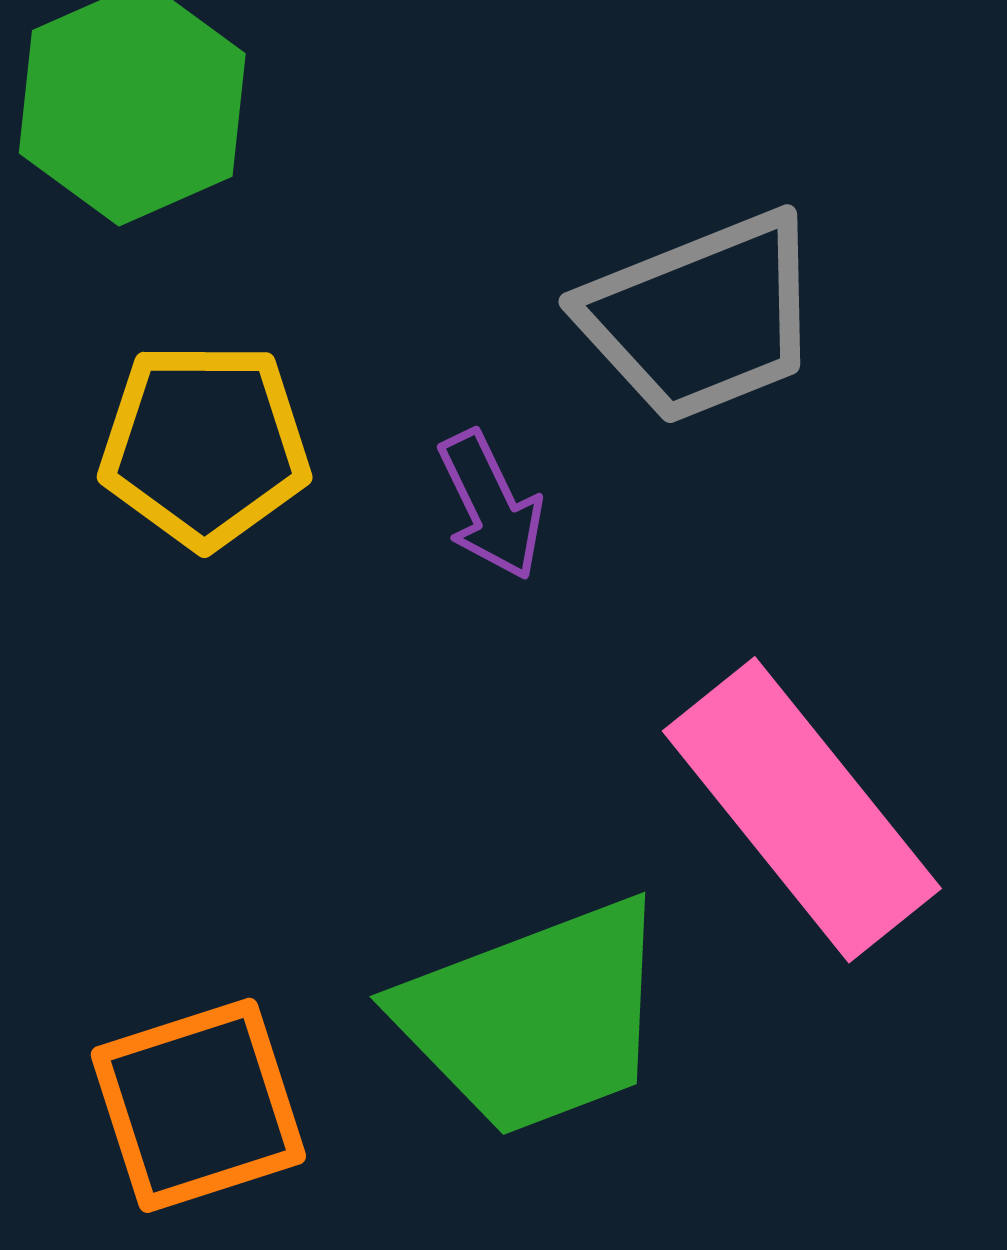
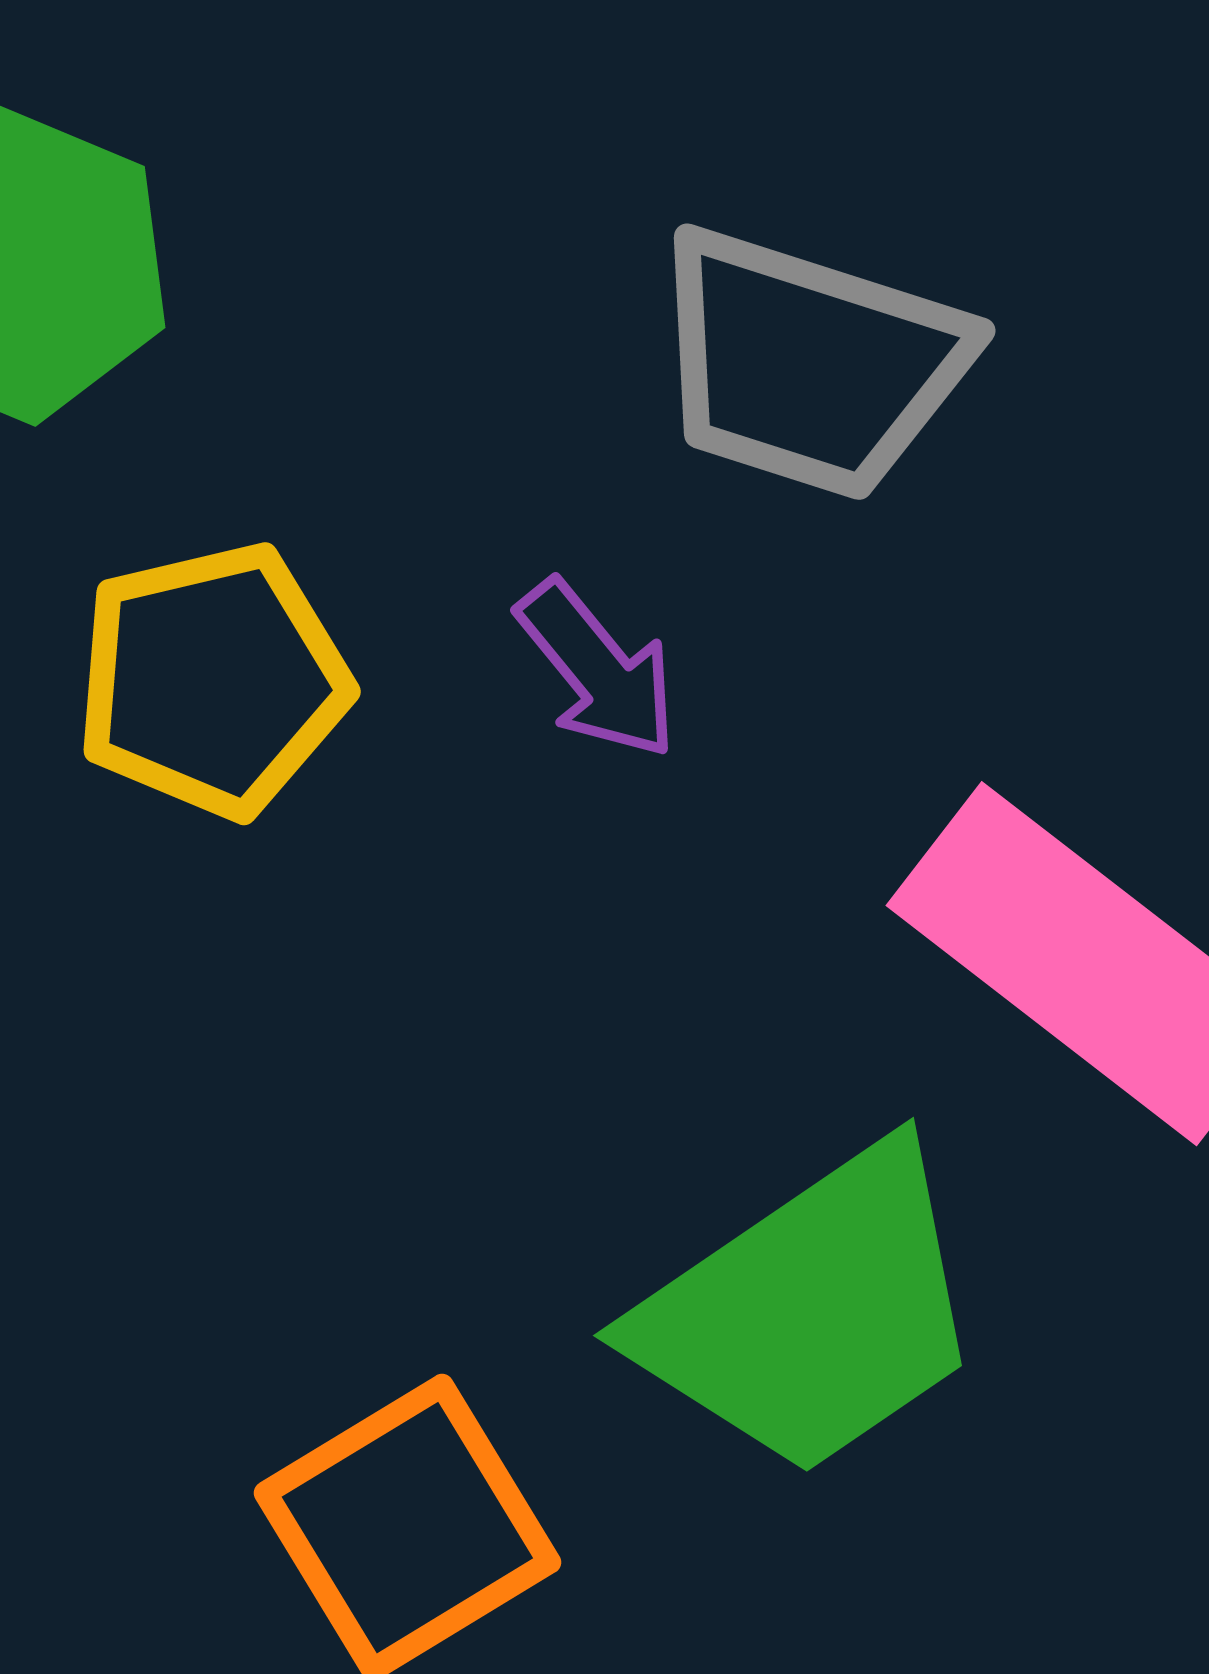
gray trapezoid: (701, 317) -> (809, 364), turned 53

